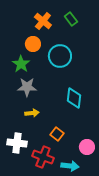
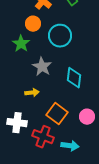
gray star: (27, 87) -> (42, 67), moved, turned 30
orange square: (57, 134) -> (57, 114), size x1.5
pink circle: (87, 147) -> (87, 117), moved

